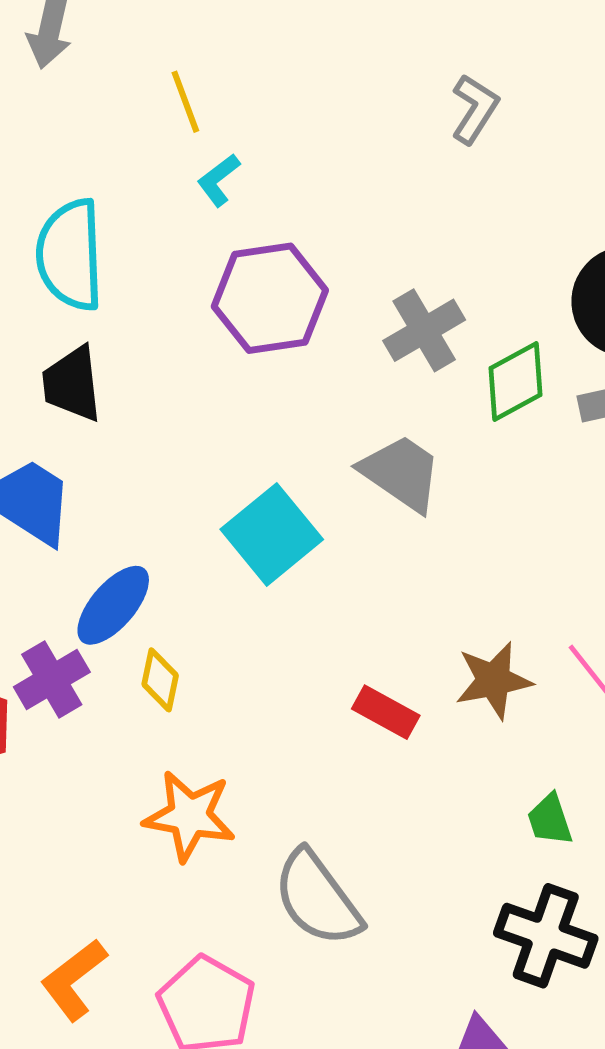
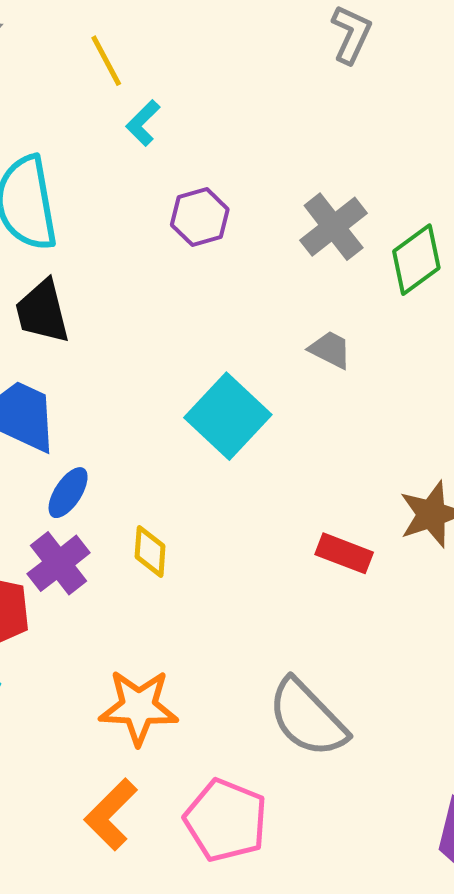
purple hexagon: (270, 298) -> (200, 217), size x0.6
gray trapezoid: (401, 473) -> (330, 350), size x0.6
blue ellipse: (113, 605) -> (68, 493), moved, size x0.7
orange star: (190, 816) -> (139, 707), moved

